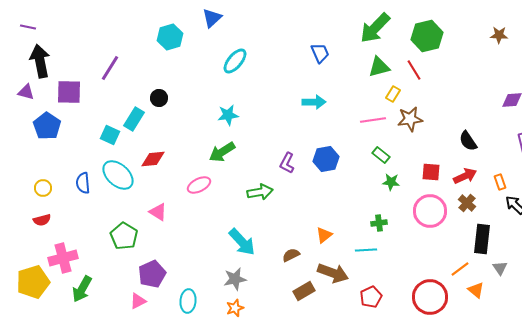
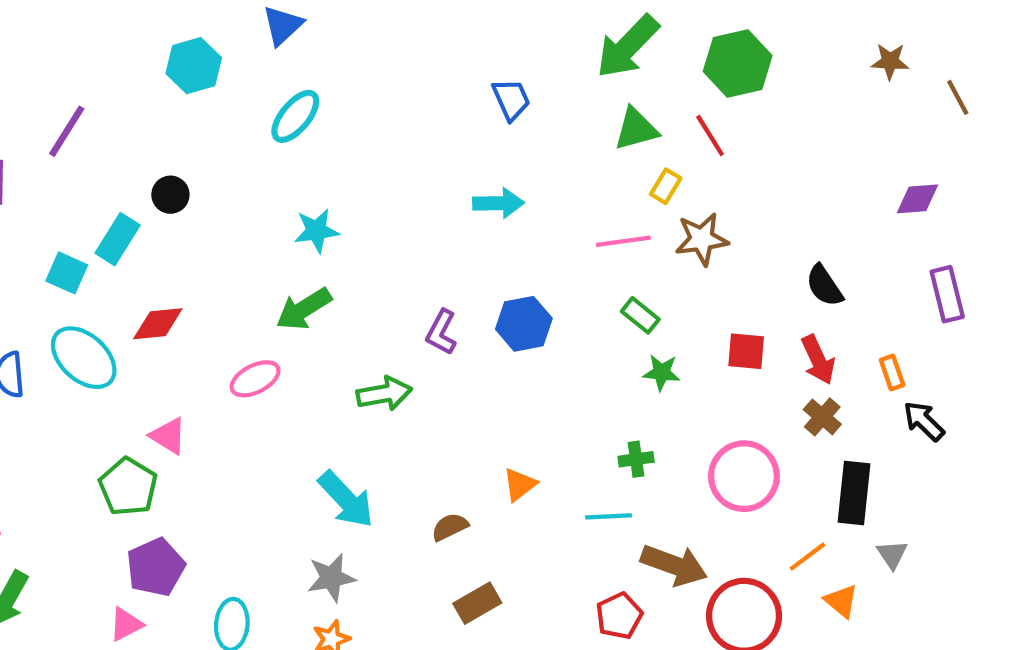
cyan ellipse: (235, 61) -> (295, 116), moved
red arrow: (465, 176) -> (818, 360), turned 90
pink circle: (430, 211) -> (744, 476), moved
green pentagon: (124, 236) -> (128, 487), moved
brown arrow: (333, 273) -> (674, 565), moved

